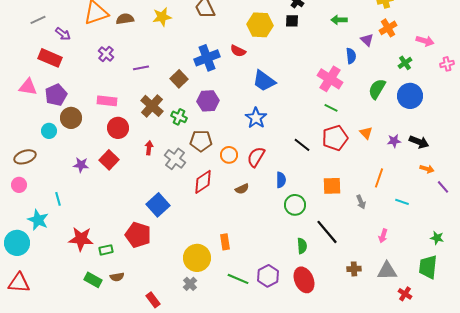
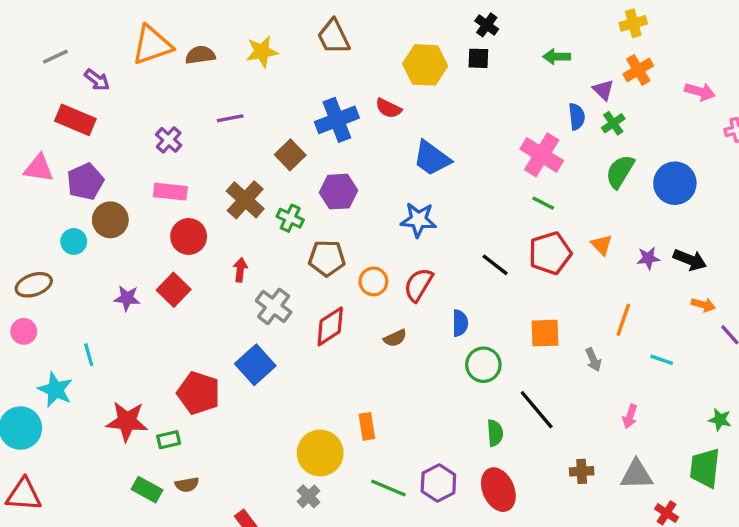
purple cross: (106, 54) -> (169, 140), moved
green cross: (405, 63) -> (613, 123), moved
purple line: (141, 68) -> (230, 118), moved
blue star: (256, 118) -> (418, 220), turned -30
gray cross: (175, 159) -> (274, 306), moved
red pentagon: (138, 235) -> (199, 393), moved

